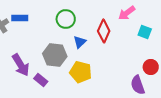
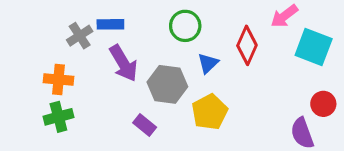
cyan square: (145, 32) -> (314, 47), size x1.6
purple arrow: (21, 65) -> (123, 63), moved
yellow pentagon: (81, 72) -> (210, 112), turned 30

